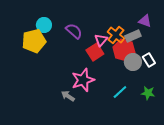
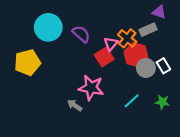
purple triangle: (145, 21) -> (159, 12), moved
cyan circle: (44, 25) -> (48, 27), size x1.6
gray rectangle: (133, 36) -> (148, 30), moved
yellow pentagon: (34, 41) -> (27, 62), moved
pink star: (83, 80) -> (91, 88), turned 30

